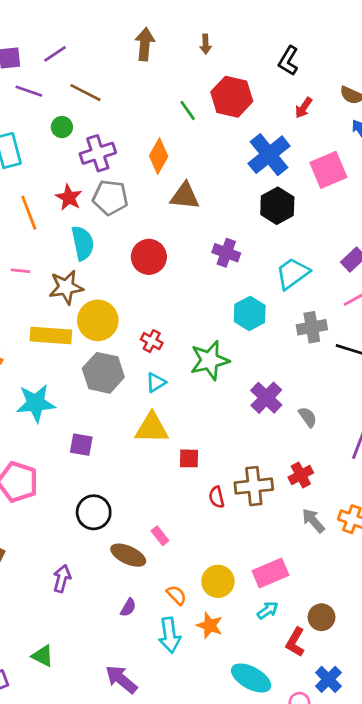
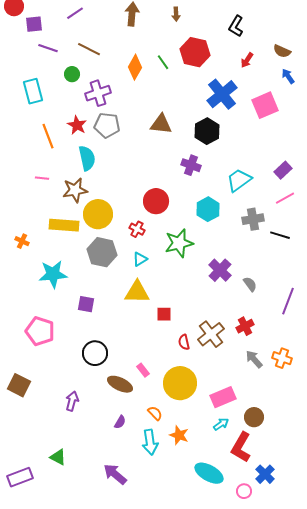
purple line: (55, 54) -> (75, 13), moved
orange diamond: (159, 156) -> (135, 67), moved
black hexagon: (277, 206) -> (207, 131), moved
red circle: (149, 257) -> (156, 201), moved
brown cross: (254, 486) -> (211, 334), turned -32
yellow circle: (218, 581) -> (180, 383), moved, size x1.4
brown circle: (322, 617) -> (254, 417), moved
red L-shape: (295, 642) -> (241, 447), size x1.4

